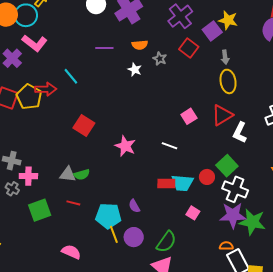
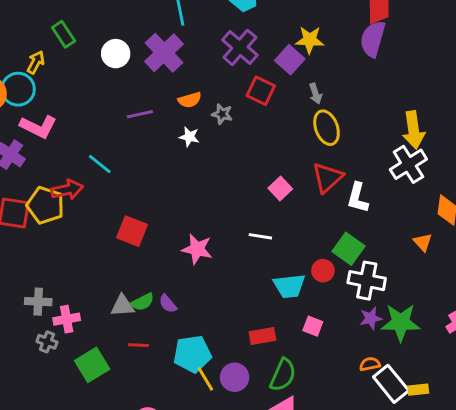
red rectangle: (166, 184) -> (262, 336), moved
purple semicircle: (134, 206) -> (168, 304), moved
purple star: (233, 215) -> (371, 318), size x0.6

